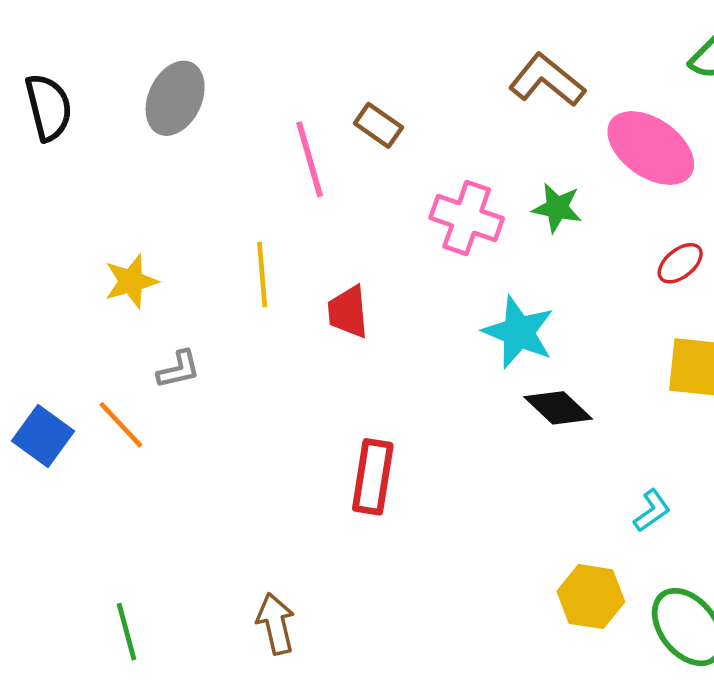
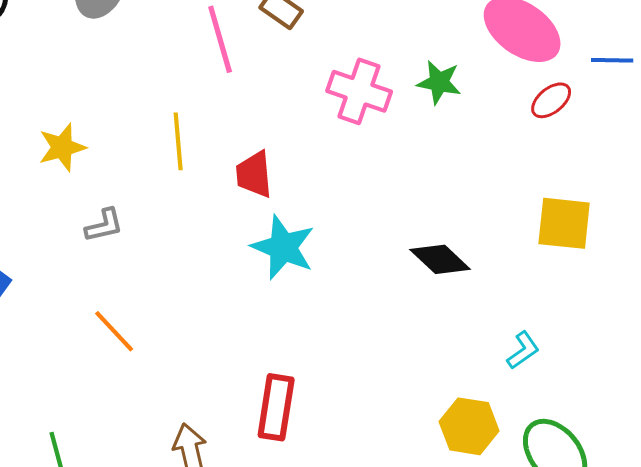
red ellipse: (680, 263) -> (551, 100), moved
cyan star: (519, 332) -> (283, 247), moved
orange line: (121, 425) -> (114, 331), moved
red rectangle: (373, 477) -> (276, 407), moved

